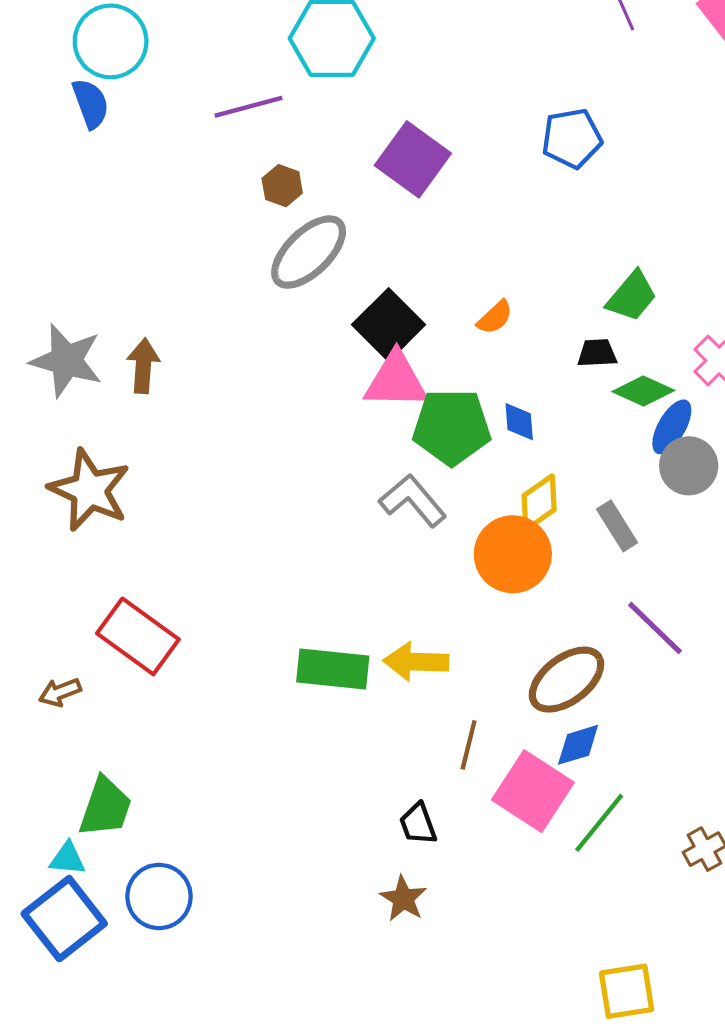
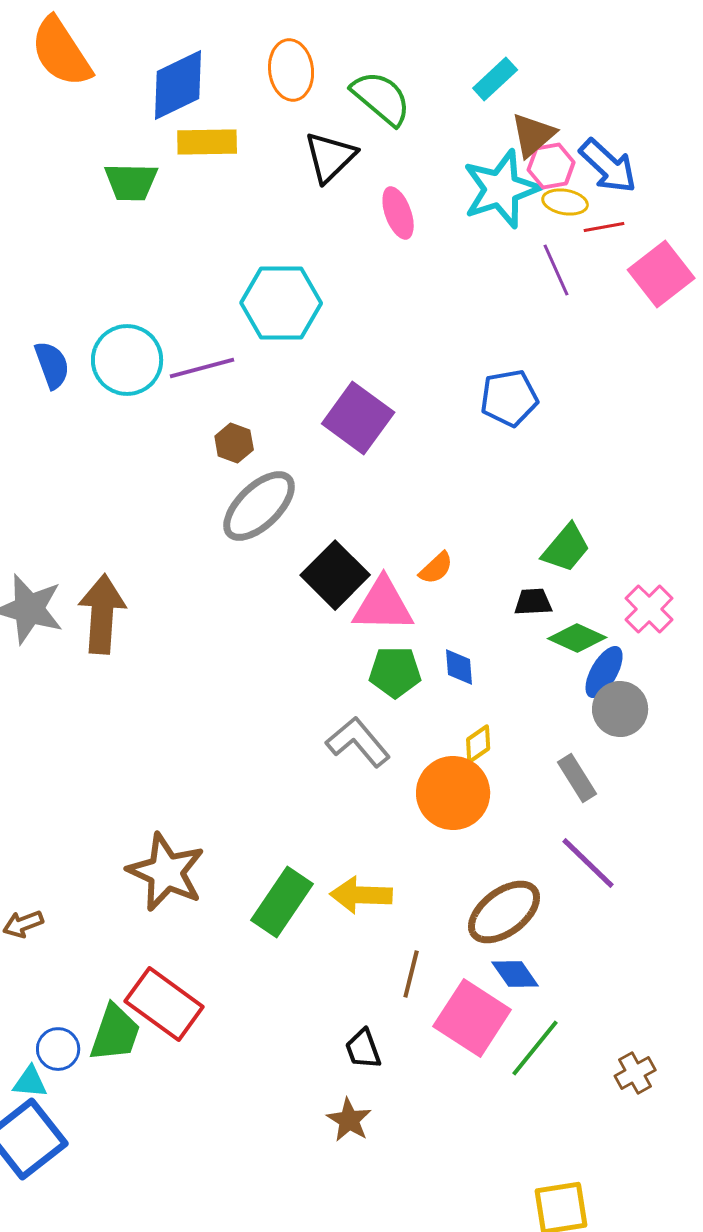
cyan circle: (111, 41) -> (127, 360), moved
brown arrow: (143, 366) -> (102, 614), size x1.5
pink triangle: (396, 381) -> (383, 605), moved
green pentagon: (452, 427) -> (395, 672), size x0.7
brown star: (90, 490) -> (166, 872), moved
yellow diamond: (539, 503) -> (478, 744), size x0.7
gray rectangle: (617, 526) -> (577, 778), moved
red rectangle: (138, 636) -> (164, 1004), moved
green rectangle: (333, 669) -> (282, 902), turned -62
blue diamond: (578, 745) -> (515, 974), turned 72
green trapezoid: (105, 807) -> (115, 1033), moved
blue circle: (159, 896) -> (58, 1049), moved, size x0.7

